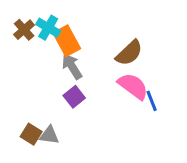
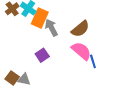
orange rectangle: (67, 41) -> (40, 18), turned 48
gray arrow: (72, 66) -> (51, 28), moved

